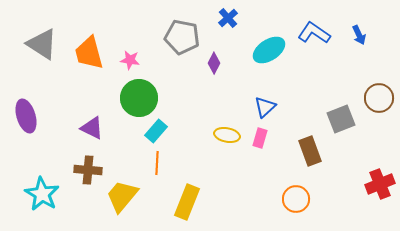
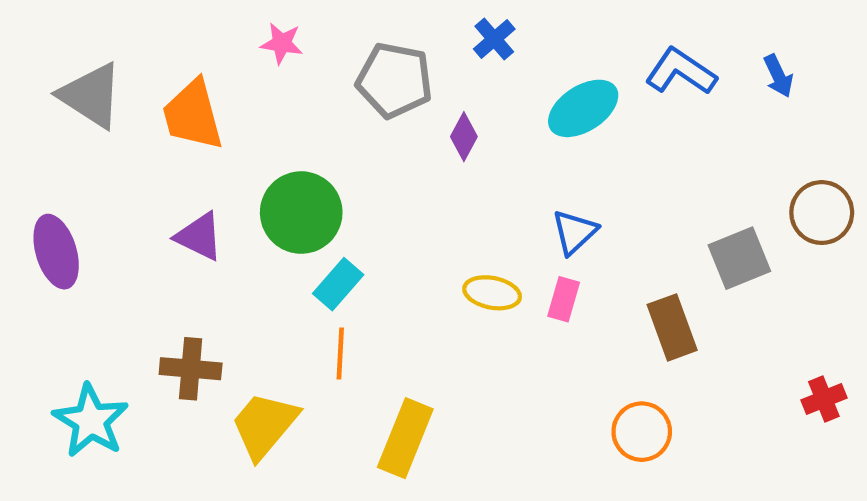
pink star: (130, 60) -> (282, 43), moved
purple triangle: (92, 128) -> (199, 236), moved
red cross: (380, 184) -> (824, 399), size x0.7

